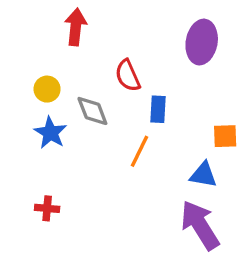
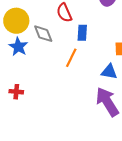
yellow circle: (47, 89) -> (16, 21), size x1.6

